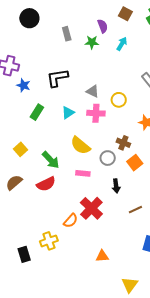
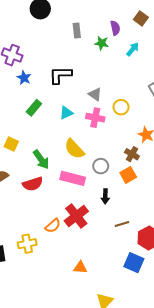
brown cross: (123, 143) -> (132, 154), moved
yellow square: (20, 149) -> (11, 144), turned -32
pink rectangle: (83, 173) -> (73, 178), size x1.6

